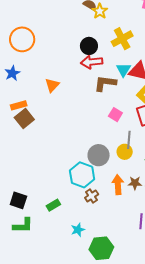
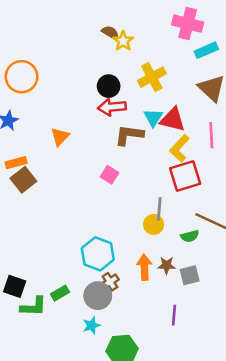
pink square: (115, 115) -> (110, 175), moved
gray circle: (99, 155) -> (98, 296), moved
green L-shape: (23, 225) -> (33, 307), moved

